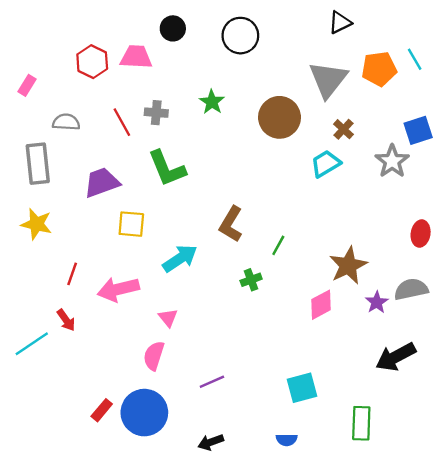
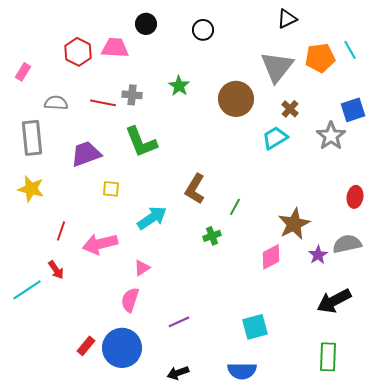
black circle: (240, 36) -> (203, 30), size x0.7
red line: (122, 122) -> (103, 103), turned -50
yellow square: (131, 224) -> (111, 189), size x0.7
pink triangle: (168, 318) -> (142, 268), turned 36
green rectangle: (361, 423) -> (328, 357), moved
blue semicircle: (287, 440) -> (242, 371), size x1.6

